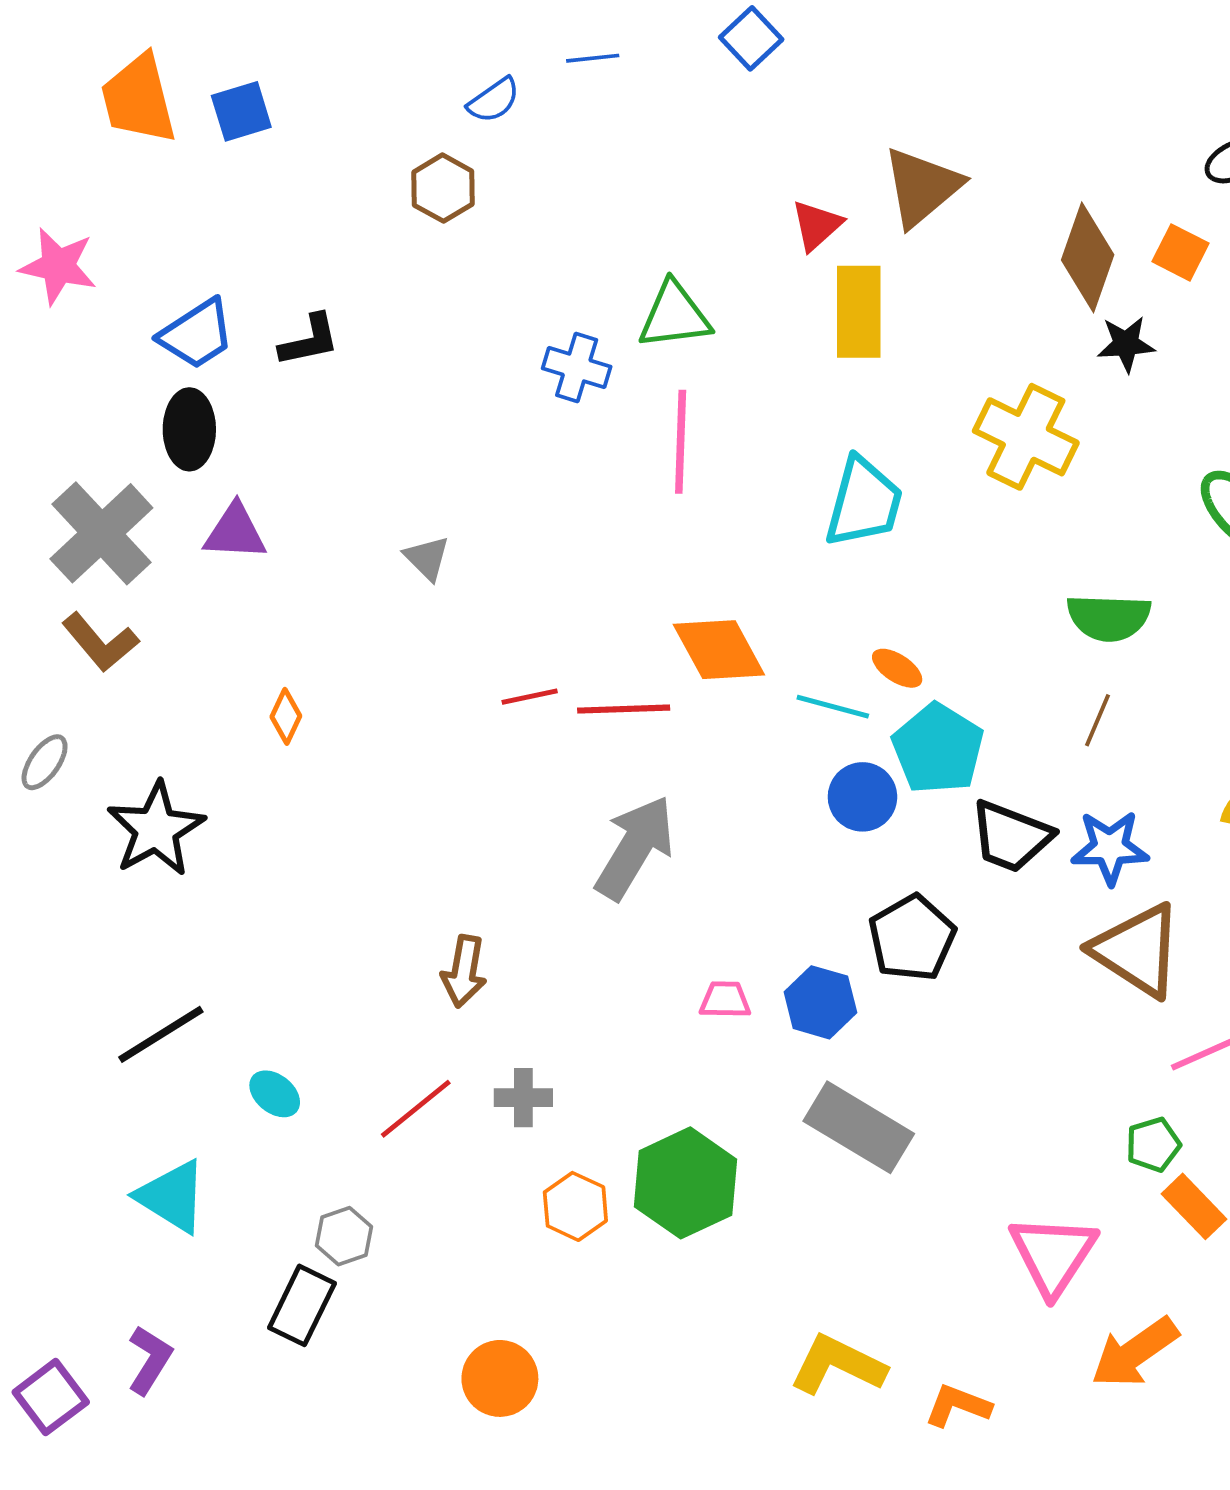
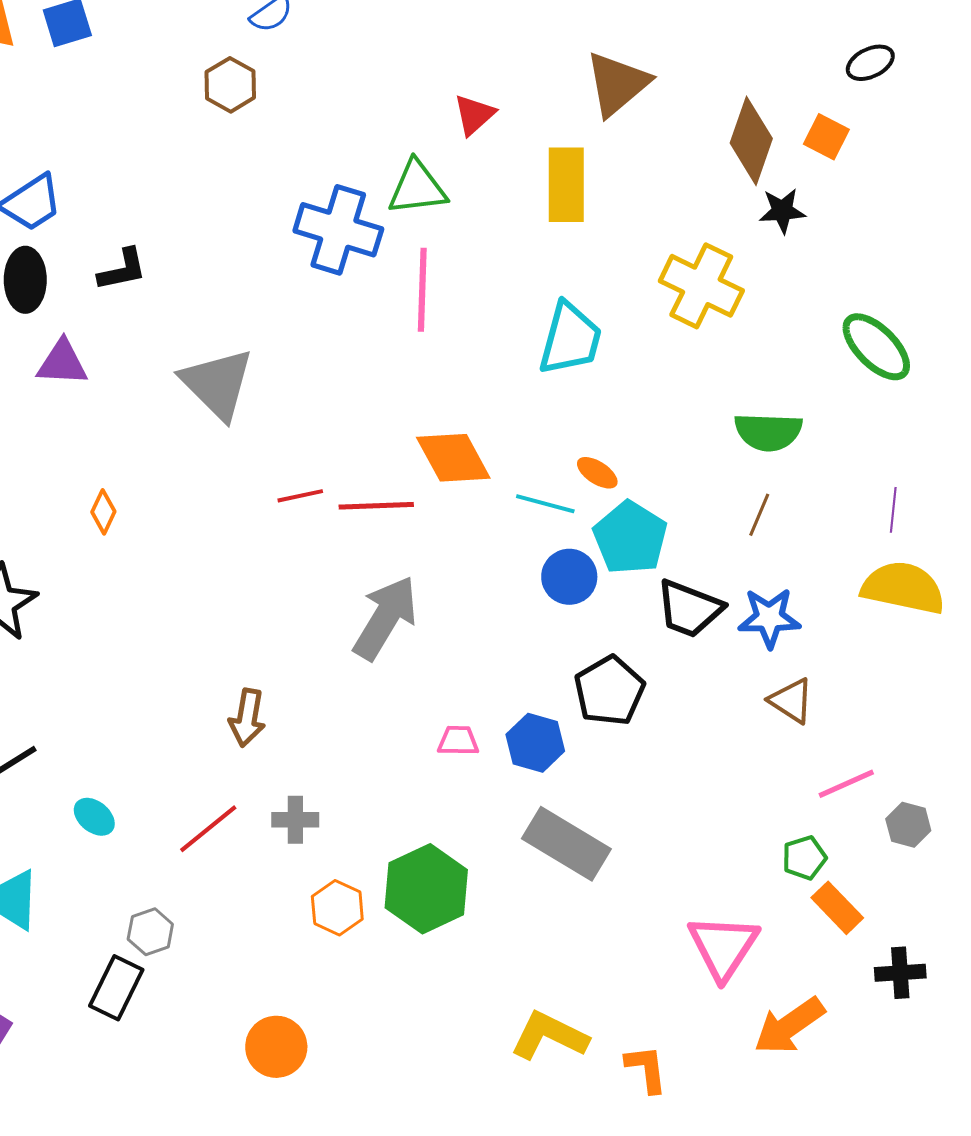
red triangle: (817, 225) -> (474, 115), moved
black L-shape: (309, 340) -> (122, 270), moved
blue cross: (577, 368) -> (338, 230), size x1.6
gray triangle: (427, 558) -> (217, 384), size x2.0
brown triangle: (1137, 950) -> (791, 701), size x0.6
orange L-shape: (958, 1406) -> (646, 1069), turned 62

